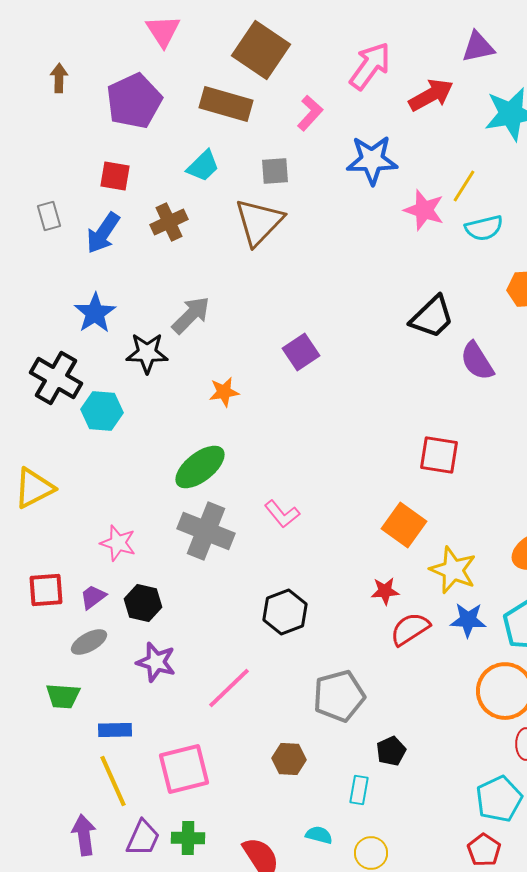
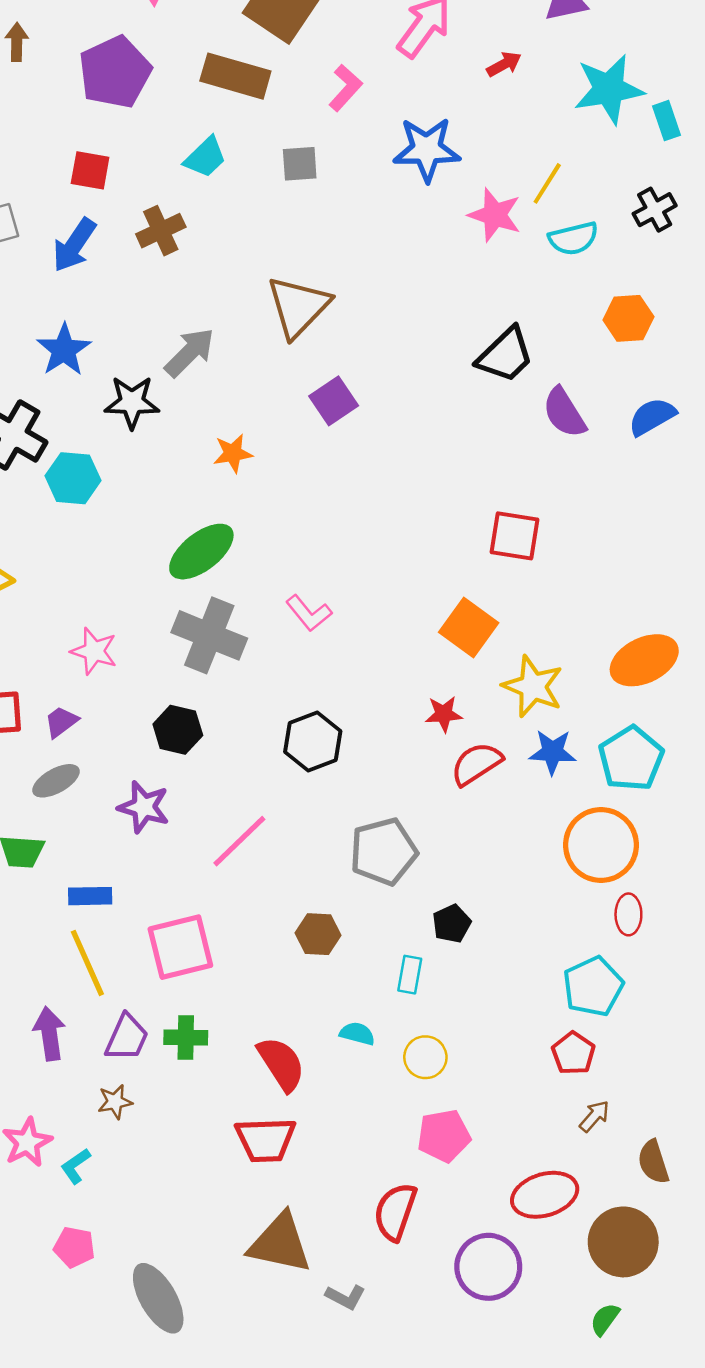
red arrow: (431, 95) -> (504, 64), size x0.6
brown triangle: (259, 222) -> (298, 307), moved
black hexagon: (143, 603) -> (178, 730), moved

